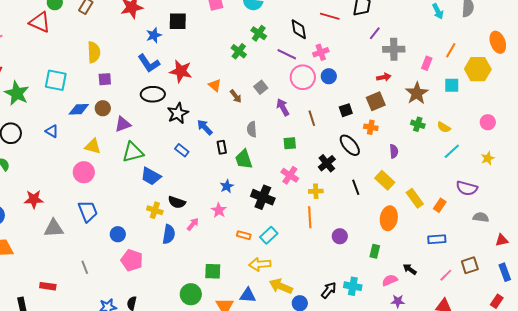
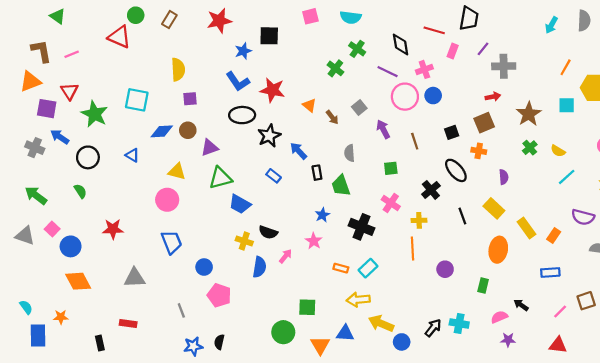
cyan arrow: (438, 11) -> (551, 25), turned 56
pink rectangle: (427, 63) -> (453, 51), moved
green cross: (418, 124) -> (530, 148), turned 32
gray triangle: (54, 228) -> (135, 278), moved
gray line: (85, 267) -> (181, 310), moved

